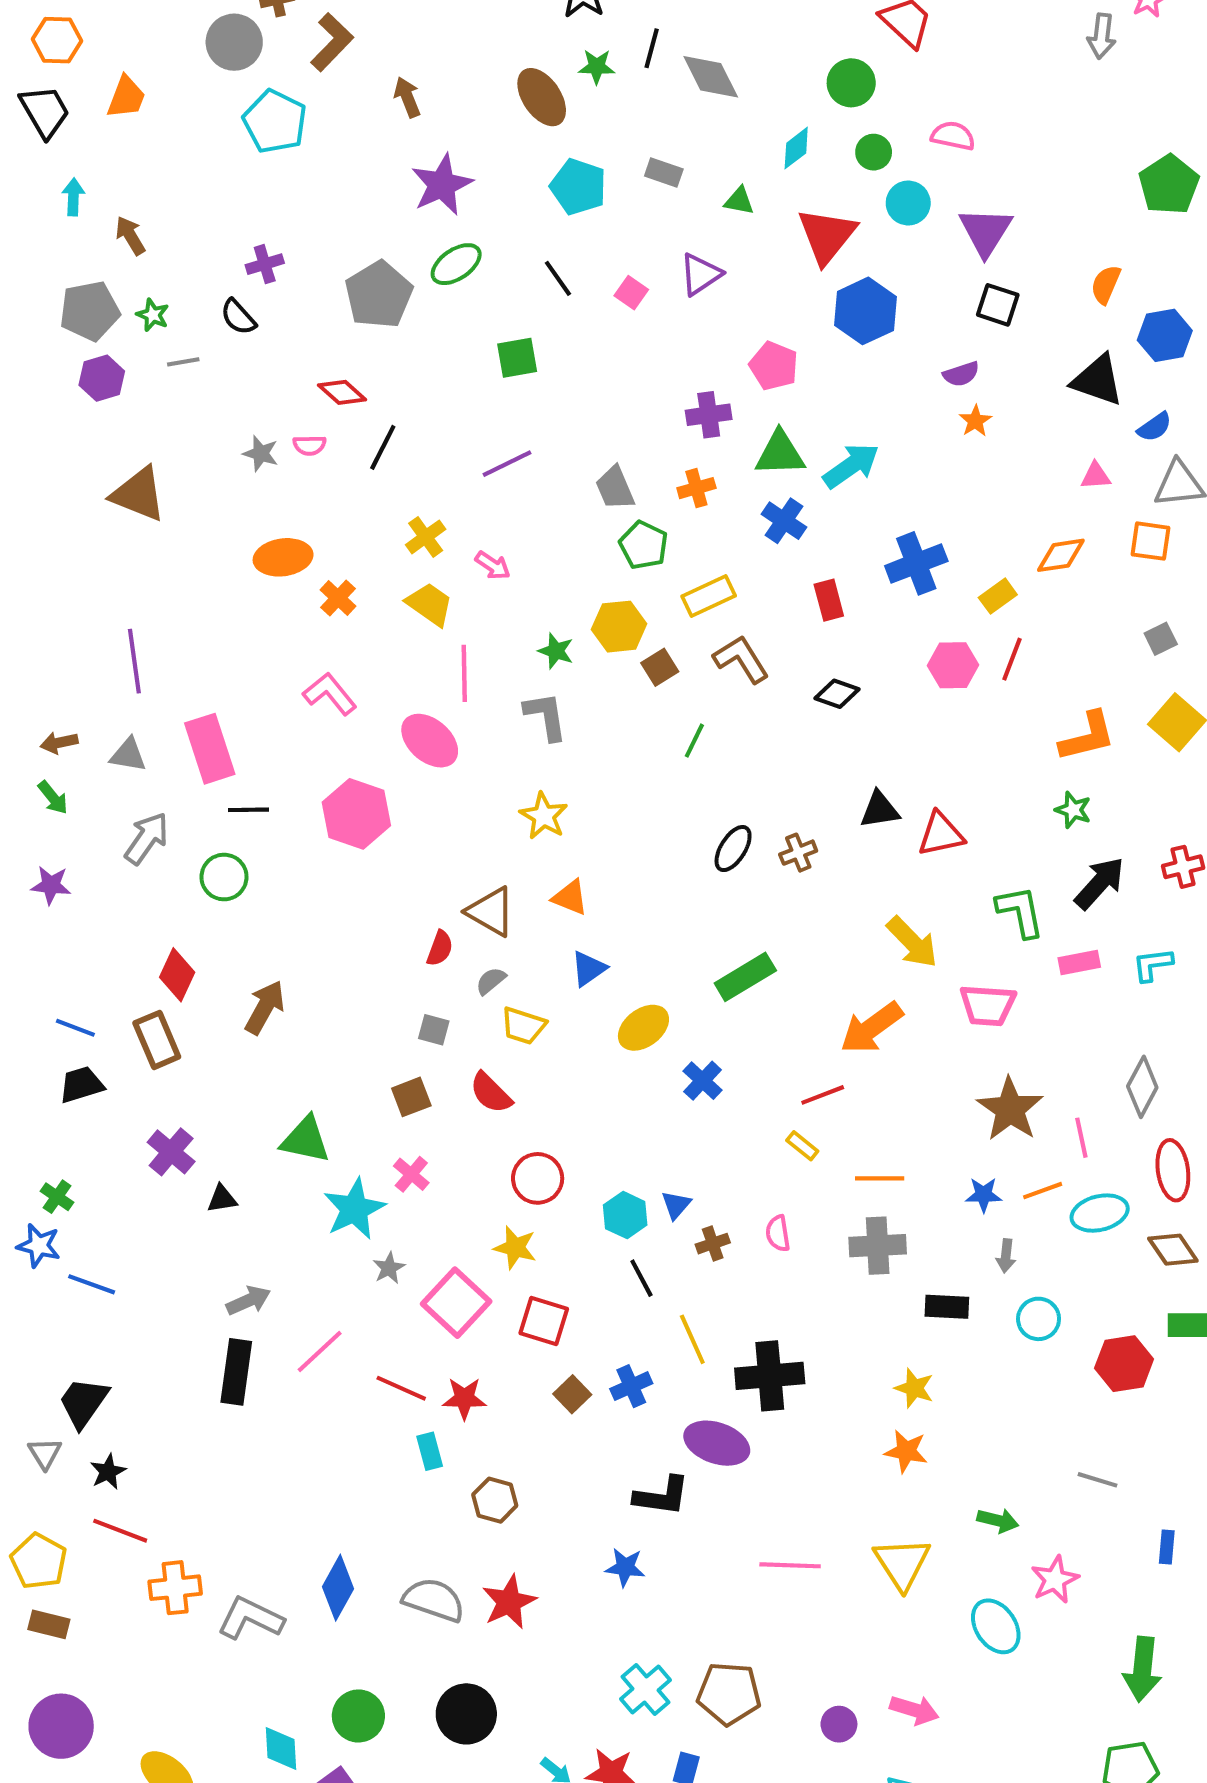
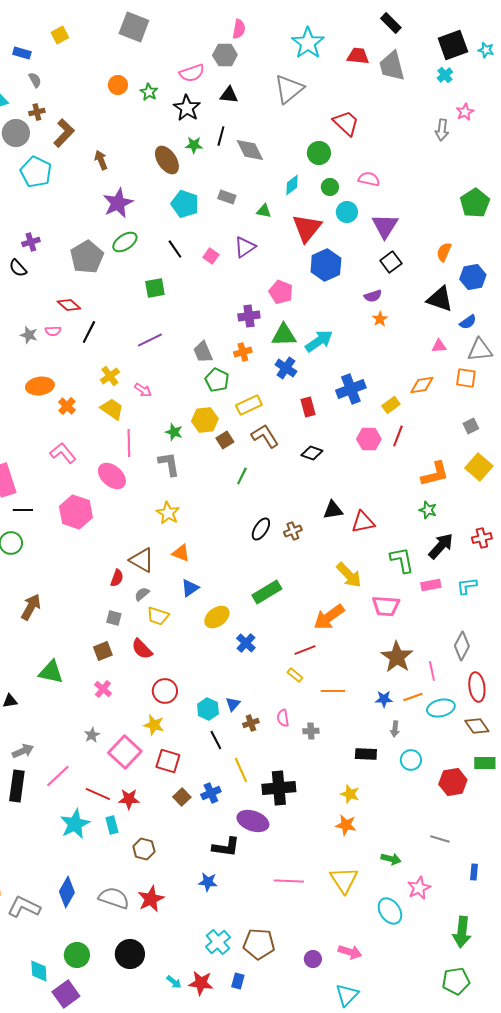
black square: (998, 305) -> (391, 262), turned 35
cyan star: (354, 1209) -> (75, 824), moved
gray cross: (878, 1246) -> (311, 731), moved, size x0.6

